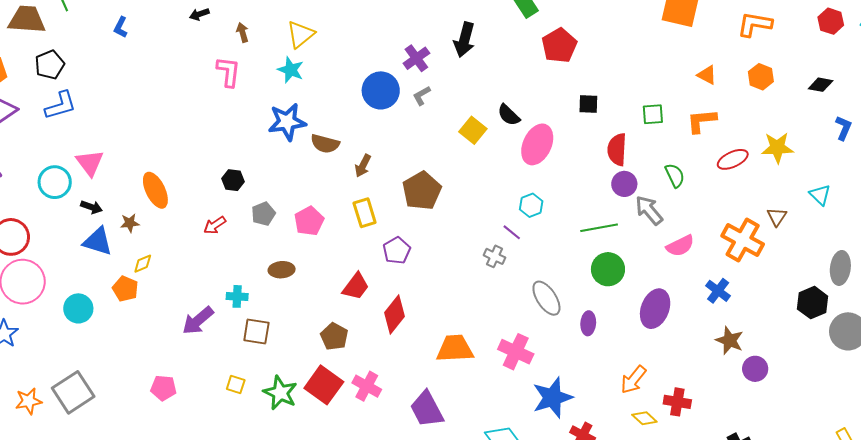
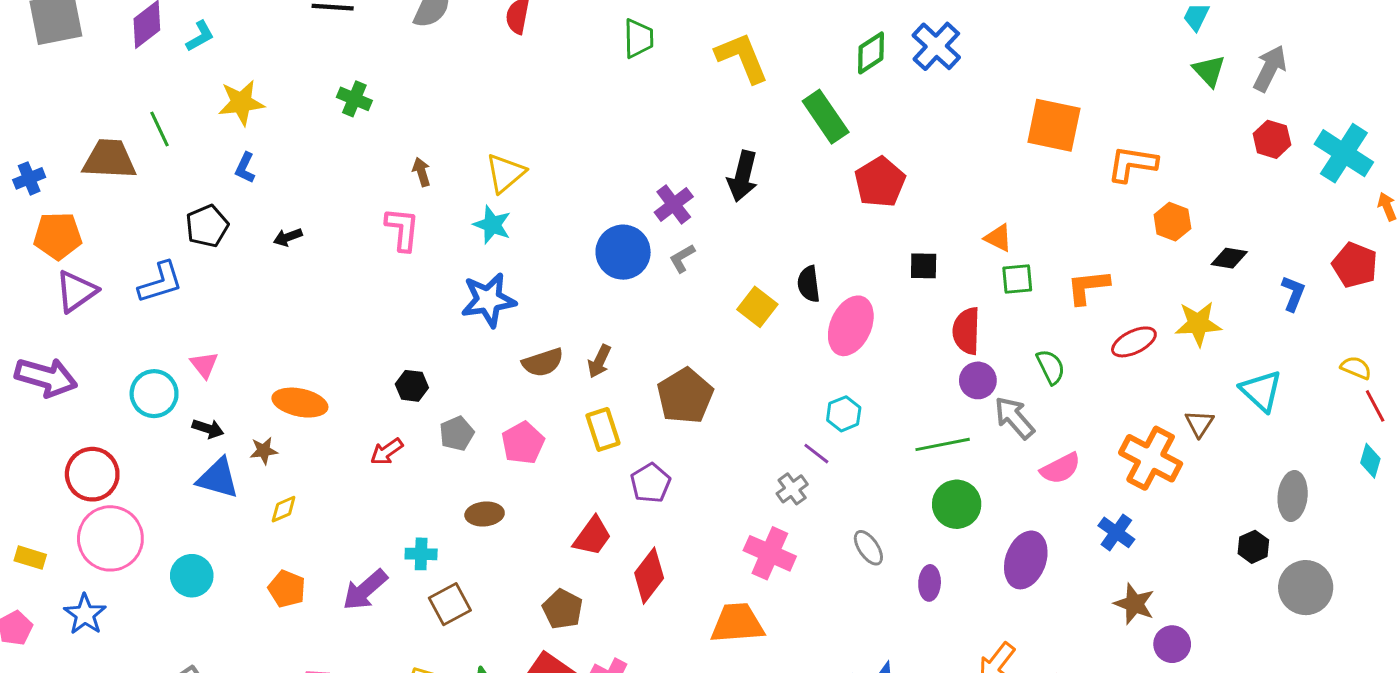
black arrow: (199, 14) -> (288, 237), moved
orange L-shape: (755, 24) -> (1132, 164), moved
black pentagon: (50, 65) -> (207, 226), moved
orange triangle: (707, 75) -> (998, 238), moved
black diamond: (821, 85) -> (1229, 258), moved
black semicircle: (509, 115) -> (809, 284), turned 40
brown semicircle: (325, 144) -> (543, 362), moved, turned -32
pink triangle: (90, 163) -> (204, 365), size x0.7
orange ellipse: (155, 190) -> (300, 403), turned -51
cyan triangle: (820, 195) -> (1261, 391), size x1.4
gray cross: (494, 256) -> (792, 489), turned 30
orange pentagon: (125, 289) -> (287, 589), moved
gray ellipse: (546, 298) -> (868, 548), size x0.7
black hexagon: (813, 303) -> (1253, 547), size x0.7
brown square: (256, 332) -> (450, 604), turned -36
pink cross: (516, 352) -> (770, 553), moved

